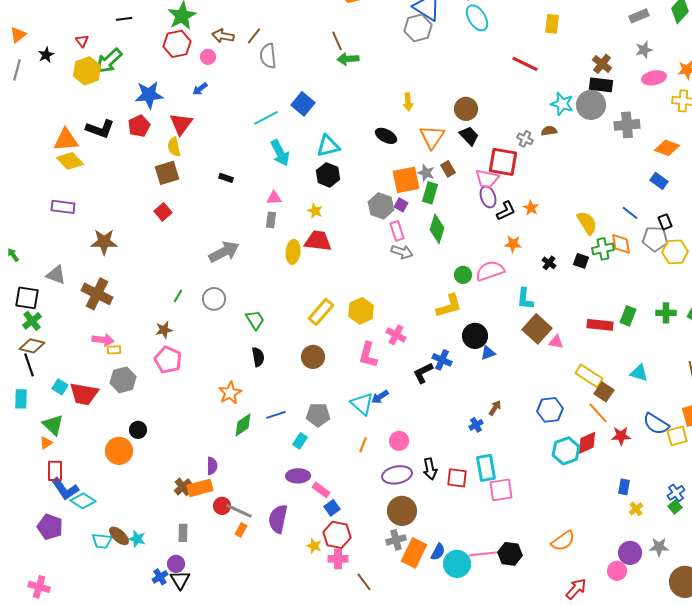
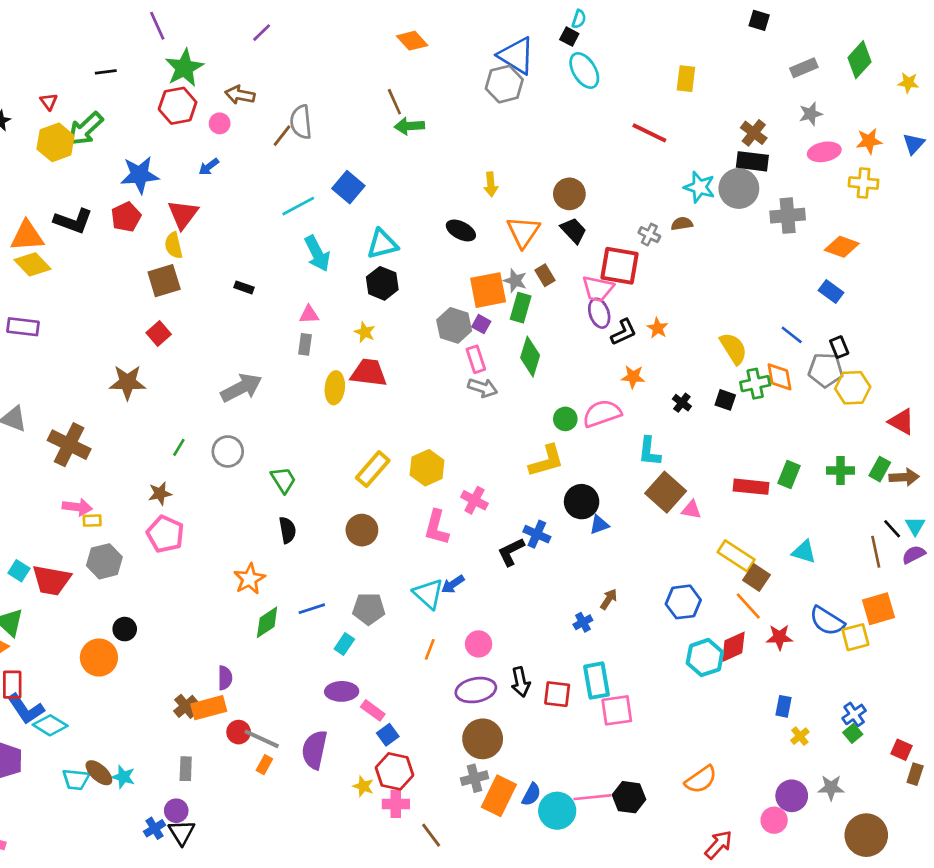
brown line: (254, 36) -> (282, 136), moved
brown star: (104, 242) -> (127, 382), moved

